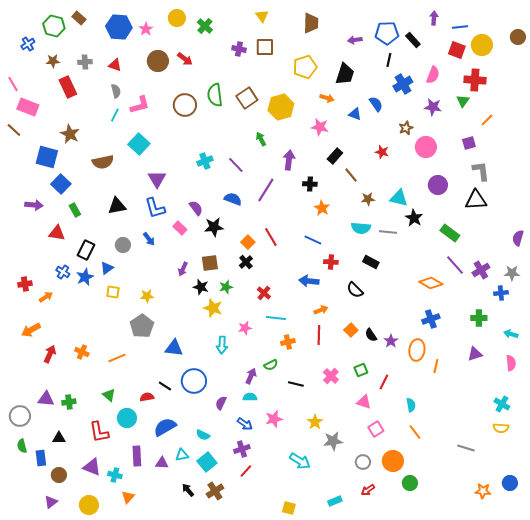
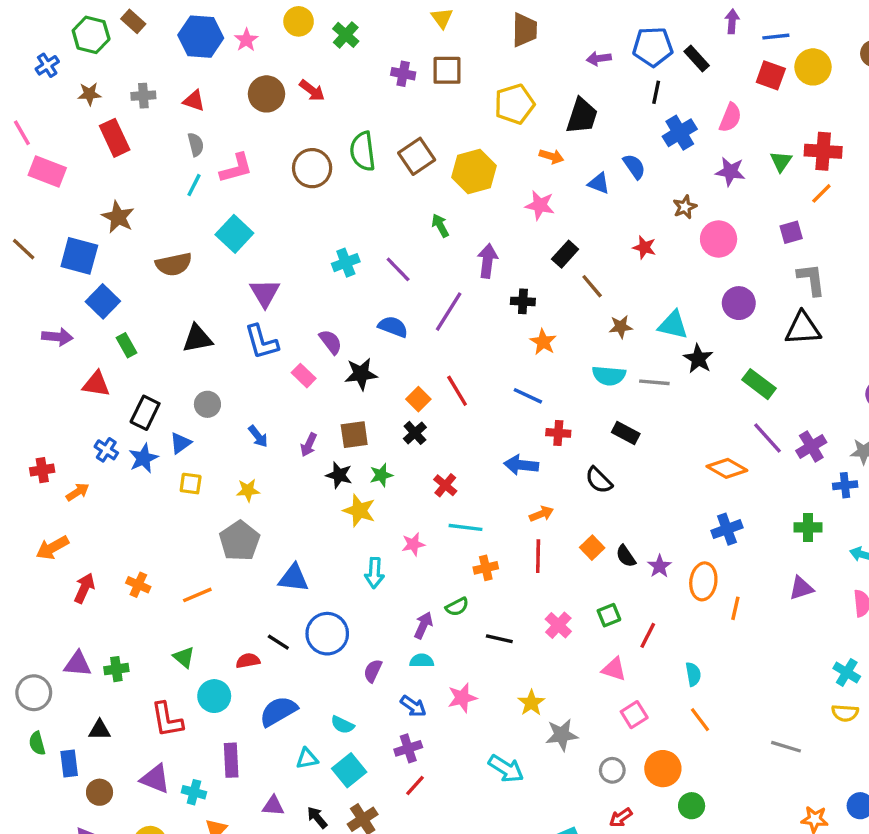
red cross: (475, 80) -> (823, 151), moved
brown line: (14, 130) -> (24, 249), moved
blue arrow: (149, 239) -> (258, 436), moved
purple triangle: (162, 463) -> (273, 806), moved

